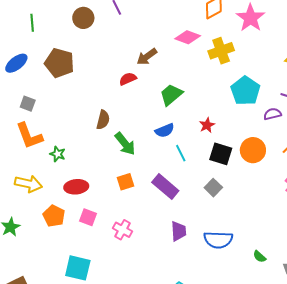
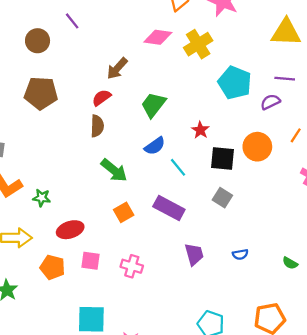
brown pentagon: (59, 63) -> (41, 93), moved
brown semicircle: (103, 120) -> (97, 126), moved
blue semicircle: (218, 240) -> (240, 254), size x0.5

